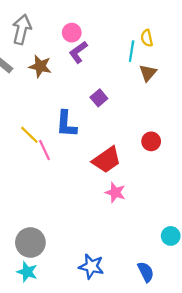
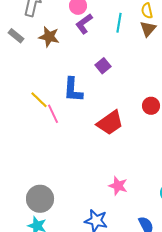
cyan line: (132, 51) -> (119, 23), moved
brown triangle: (148, 73) -> (148, 29), moved
pink star: (115, 192) -> (118, 186), moved

